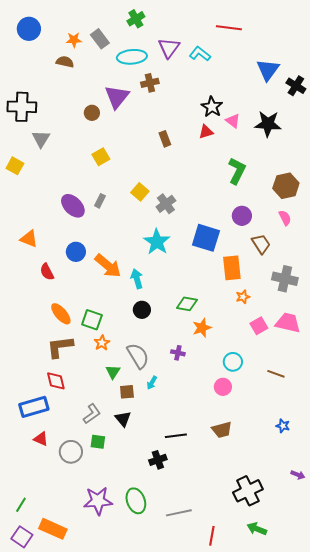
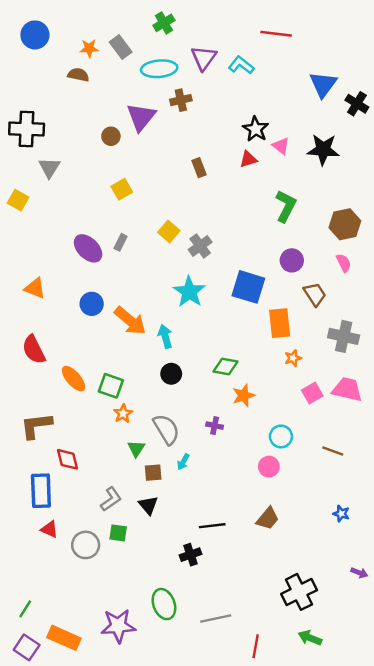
red semicircle: (47, 272) -> (34, 350), moved, size x1.4
brown L-shape: (60, 347) -> (36, 426), moved
blue rectangle: (34, 407) -> (41, 491), turned -76
brown trapezoid: (222, 430) -> (268, 518), turned -35
purple star: (98, 501) -> (118, 626), moved

